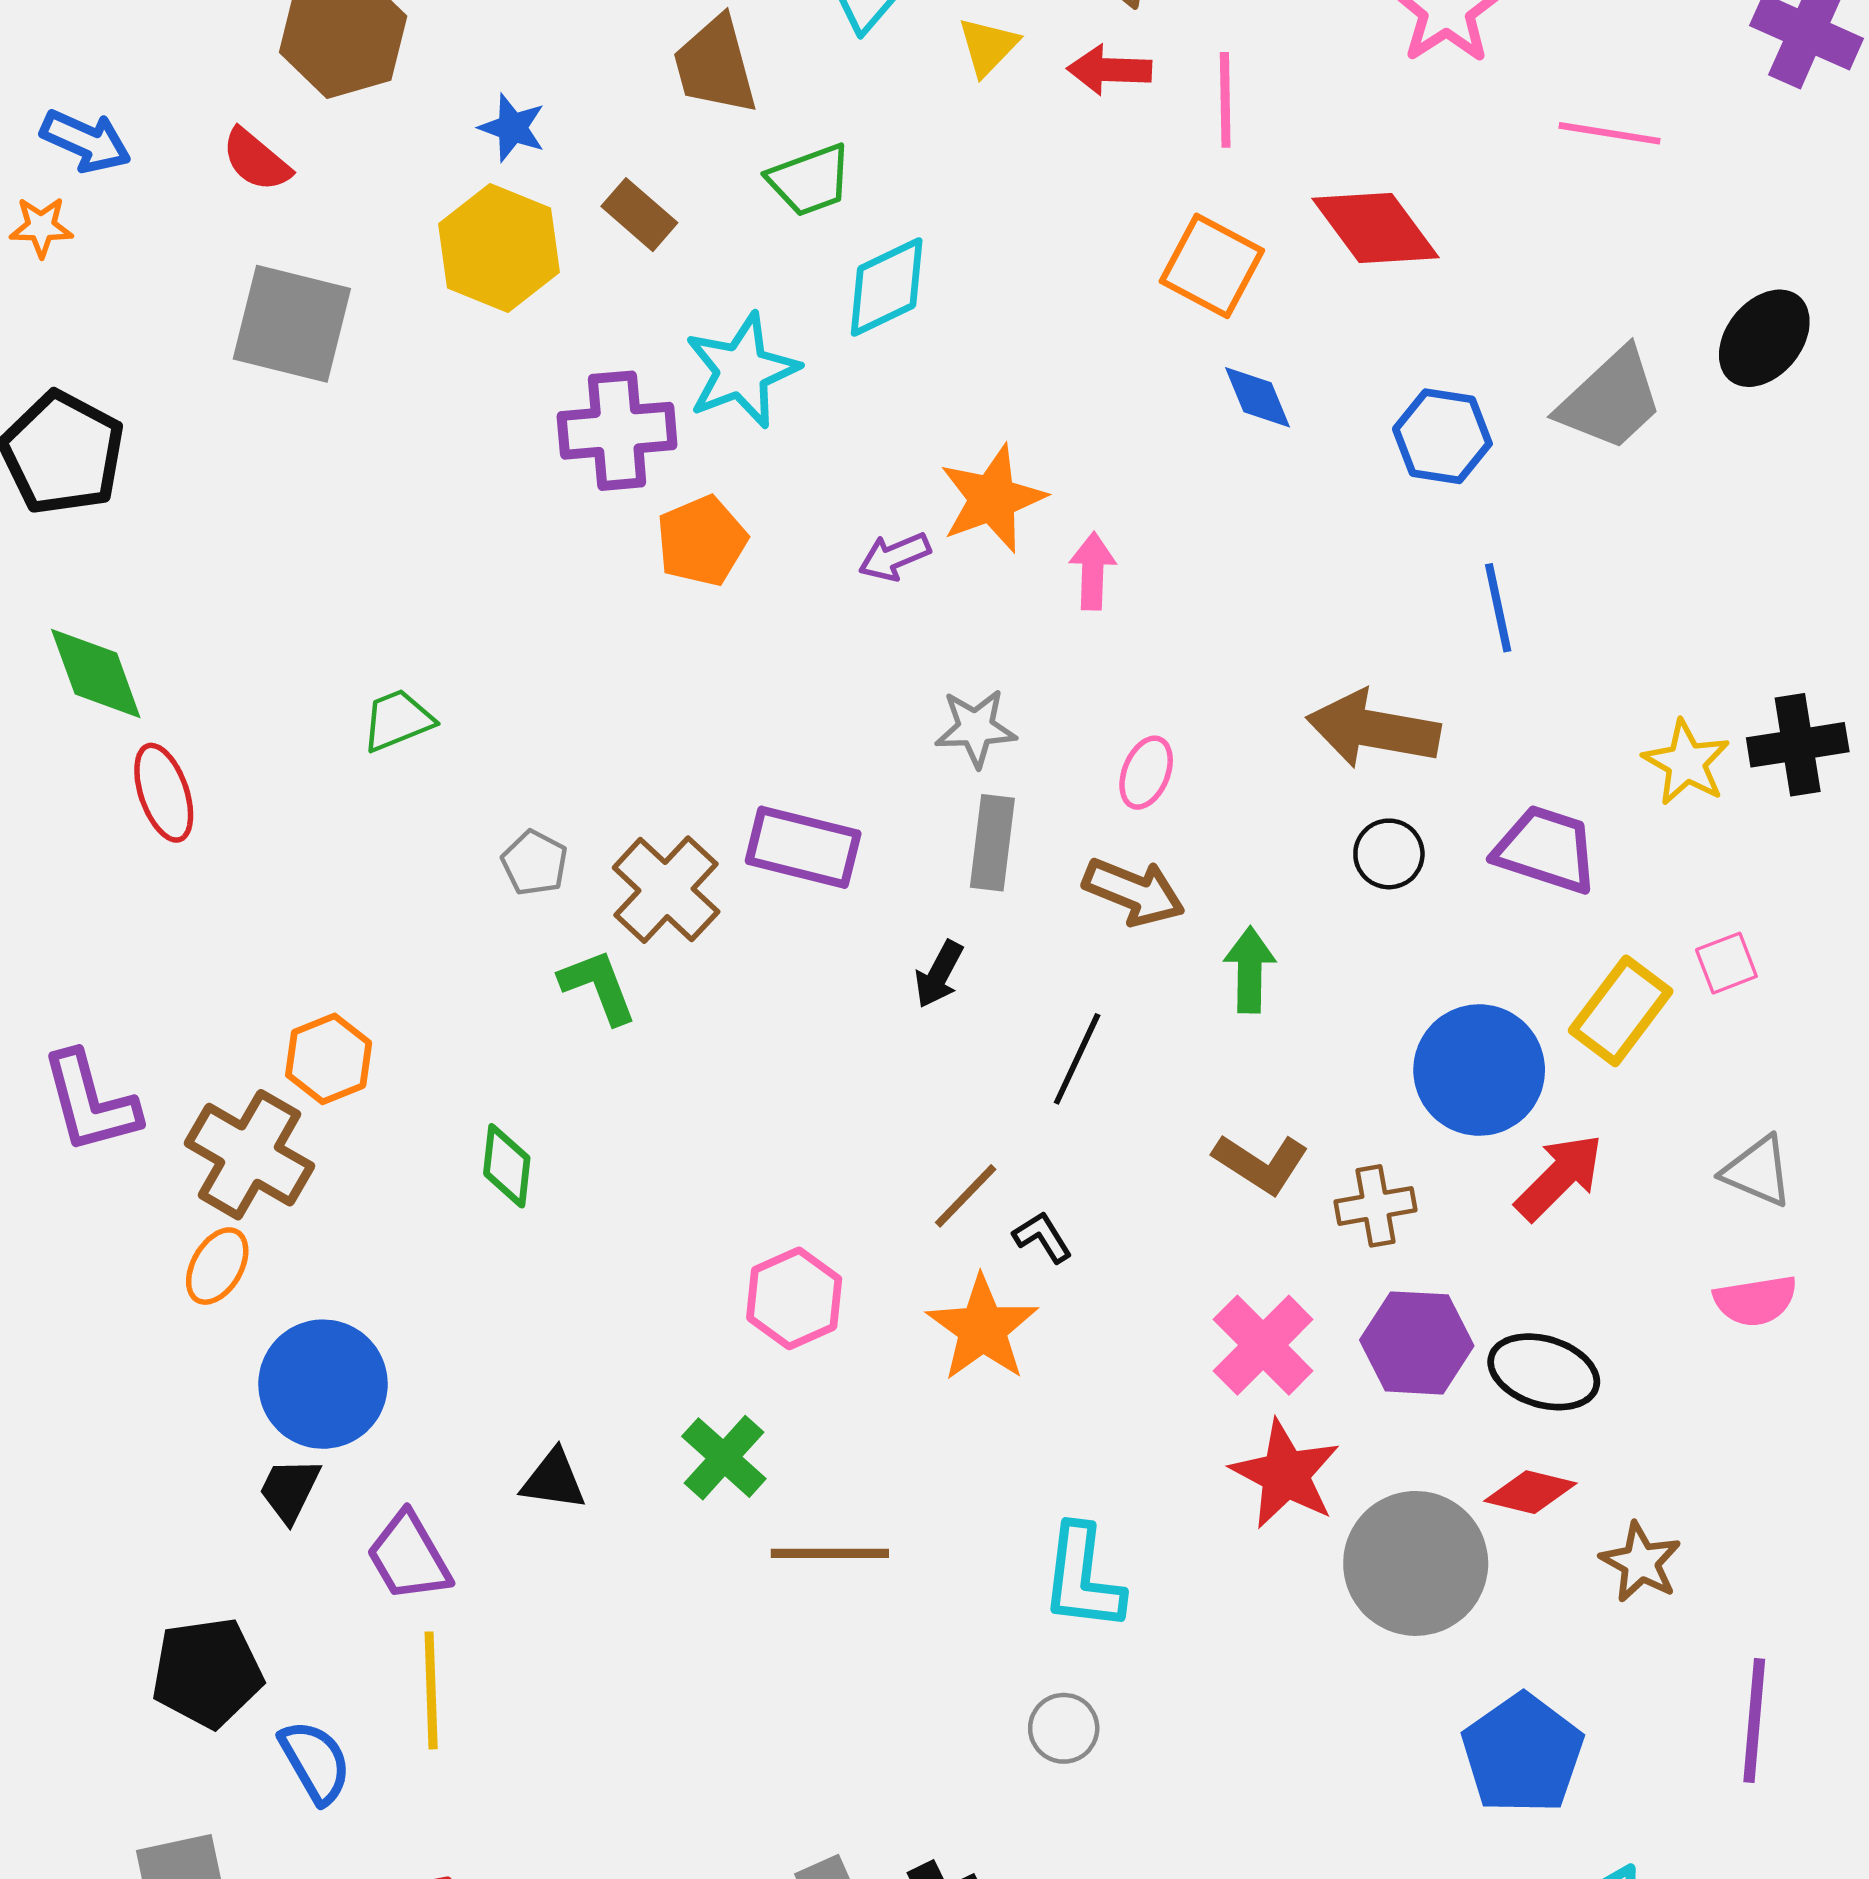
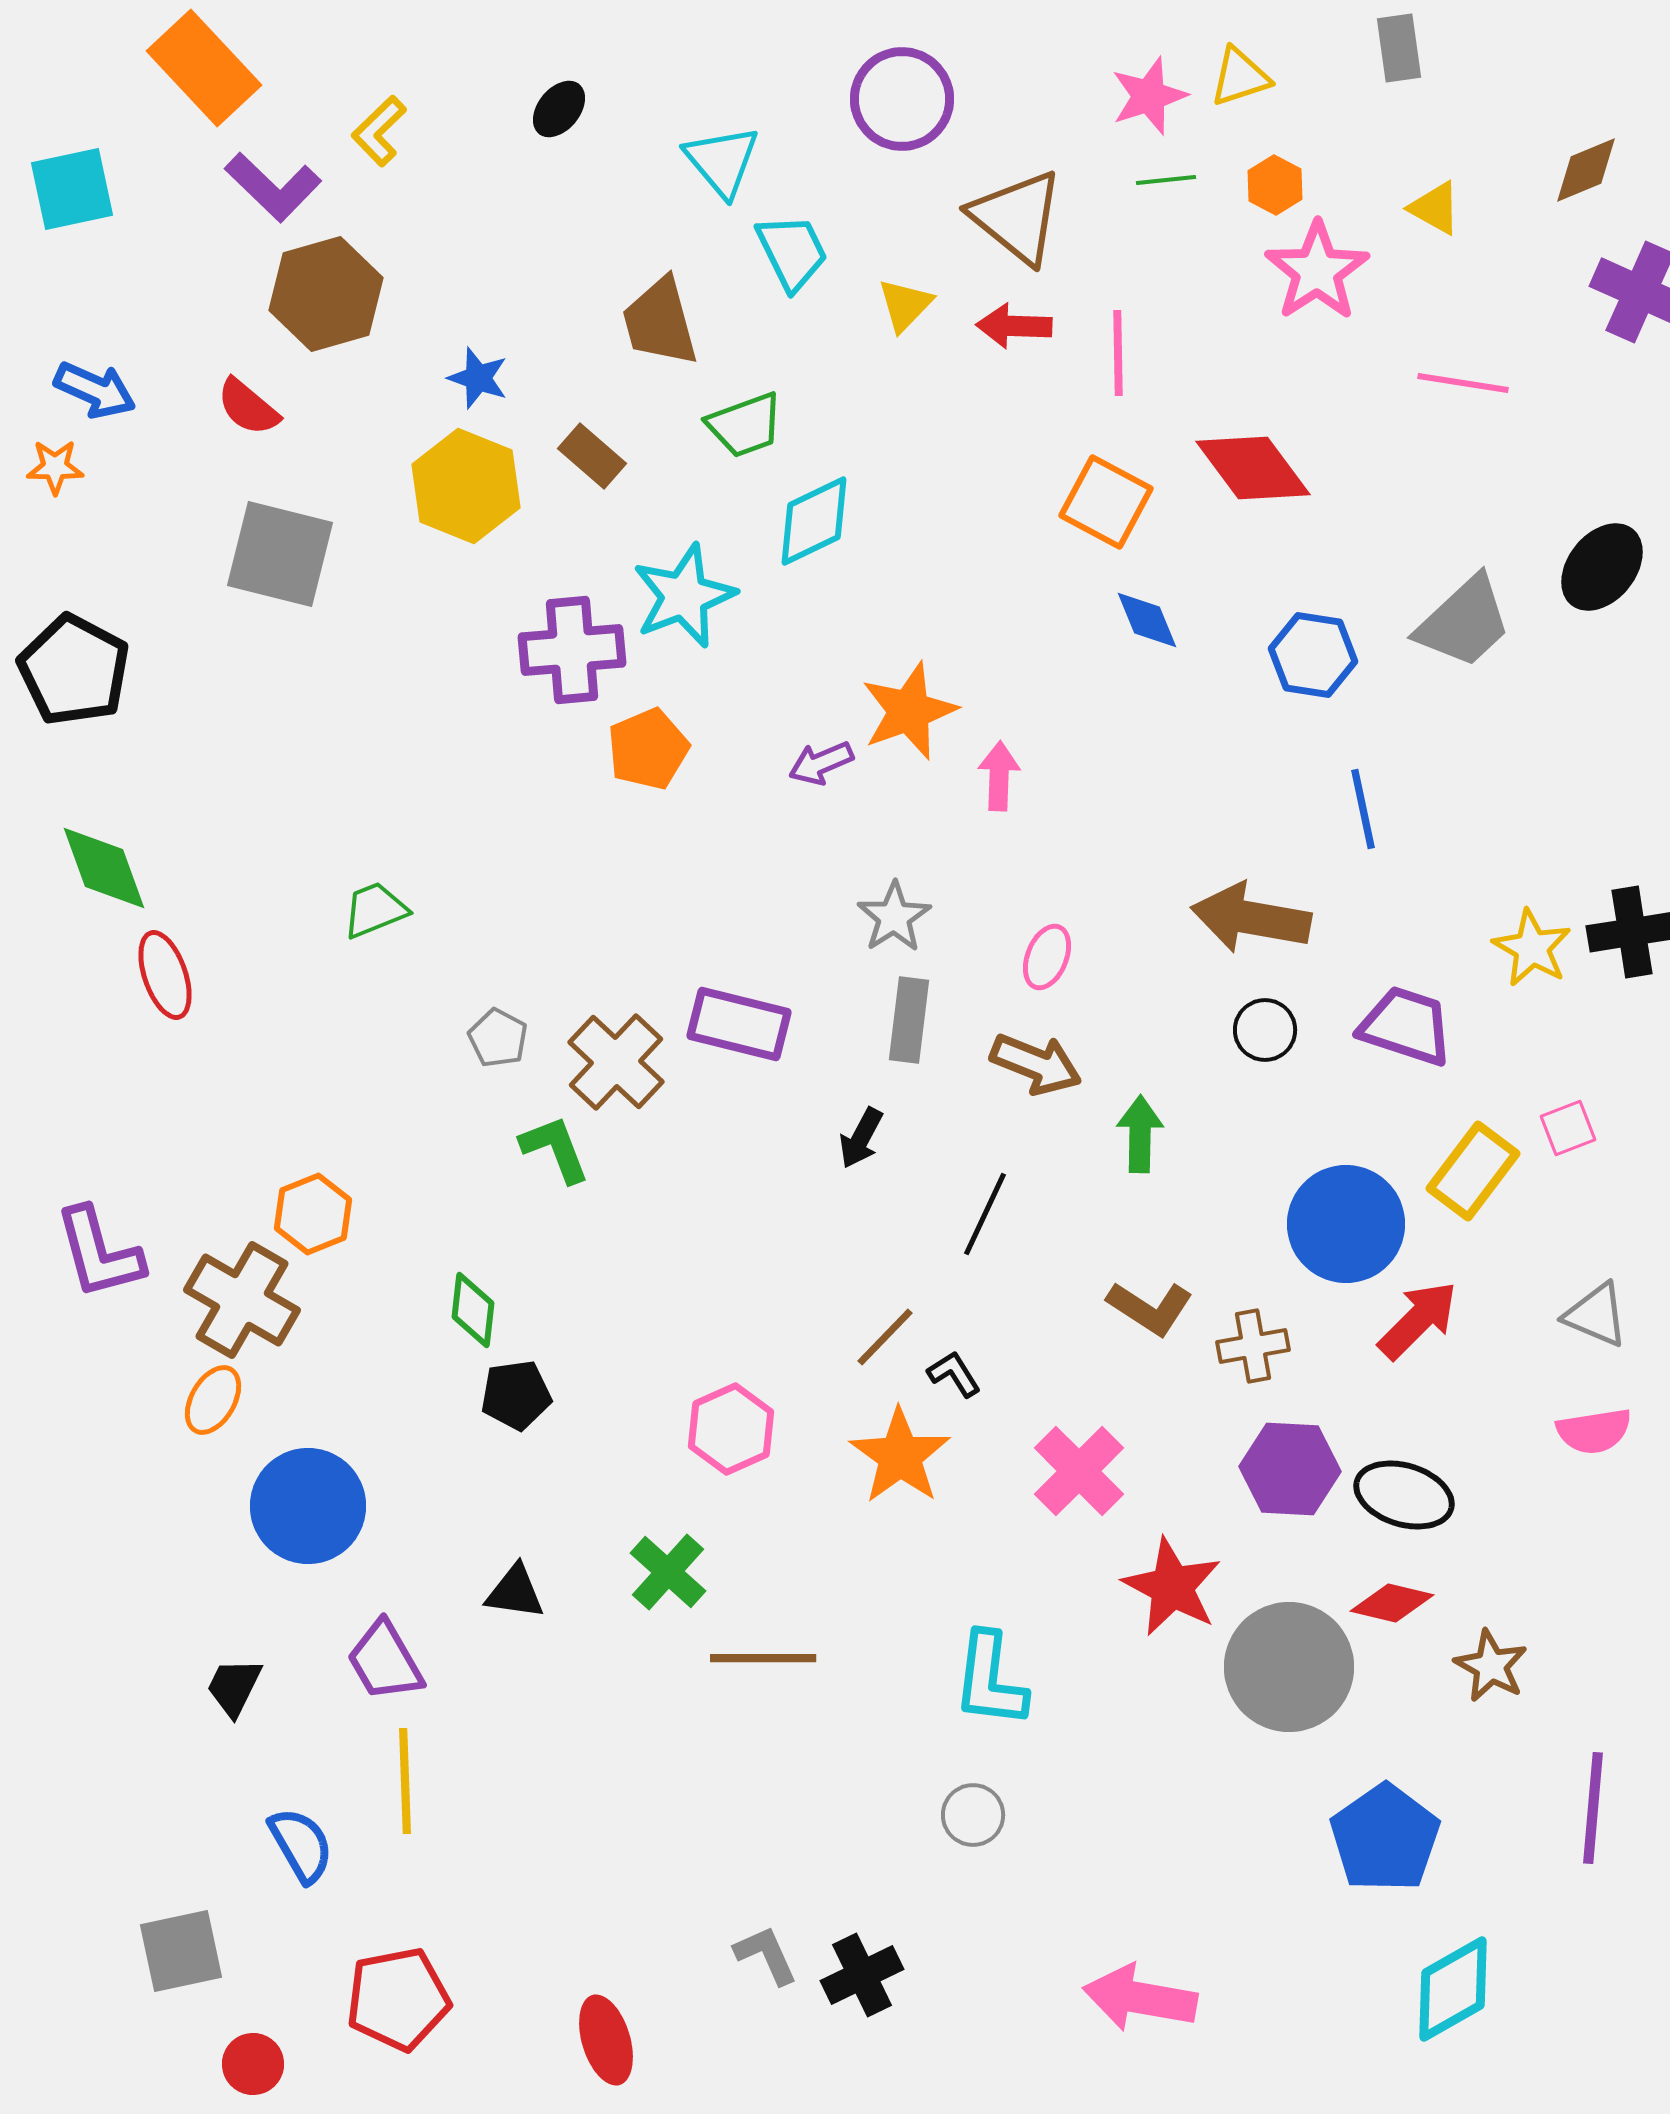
gray star: (976, 728) -> (894, 917), turned -30
pink cross: (1263, 1345) -> (1079, 1471), moved
black trapezoid: (290, 1490) -> (234, 1687), moved
black pentagon: (207, 1673) -> (516, 1395), moved, size x0.7

